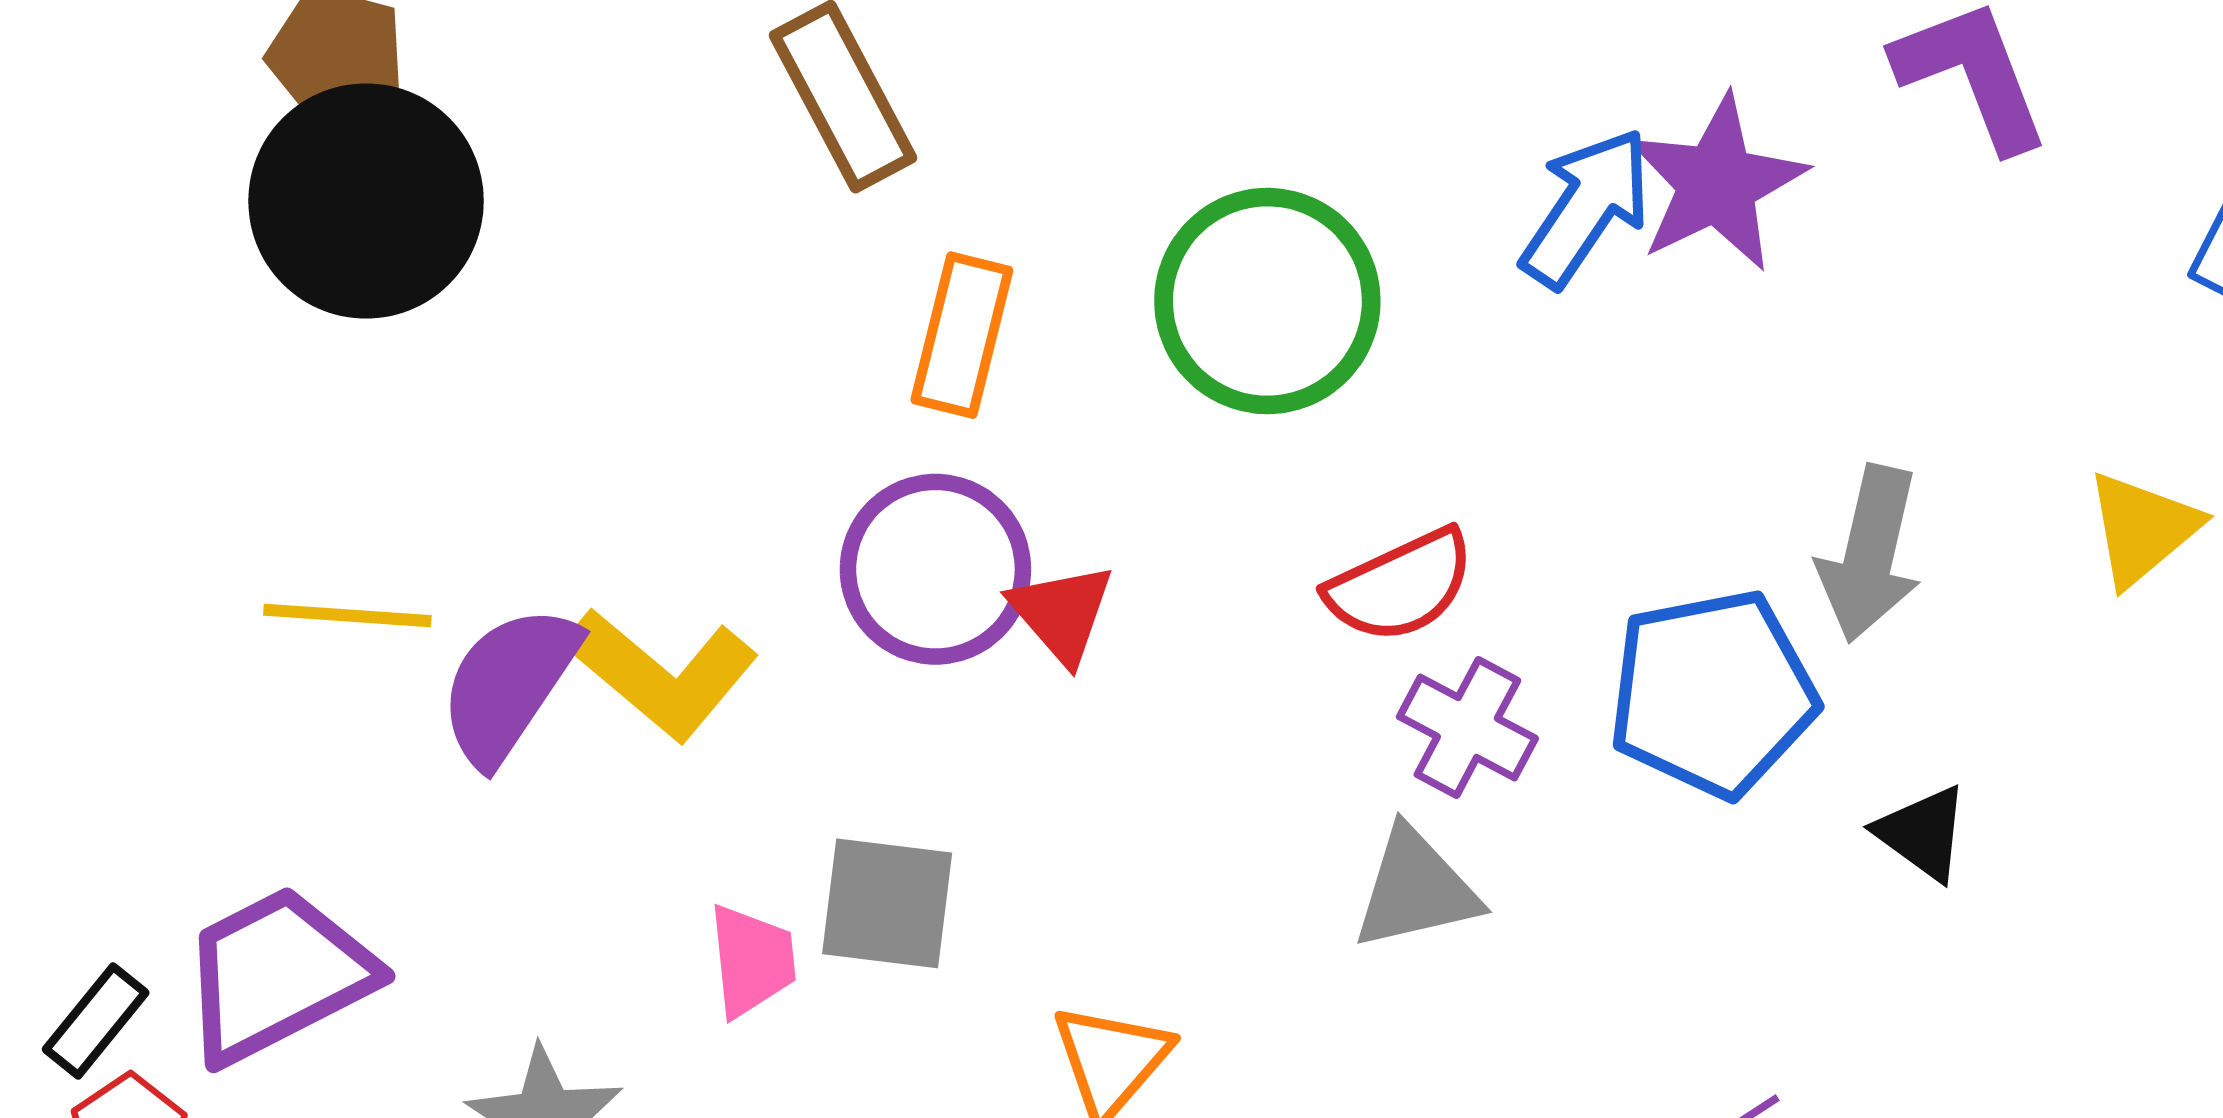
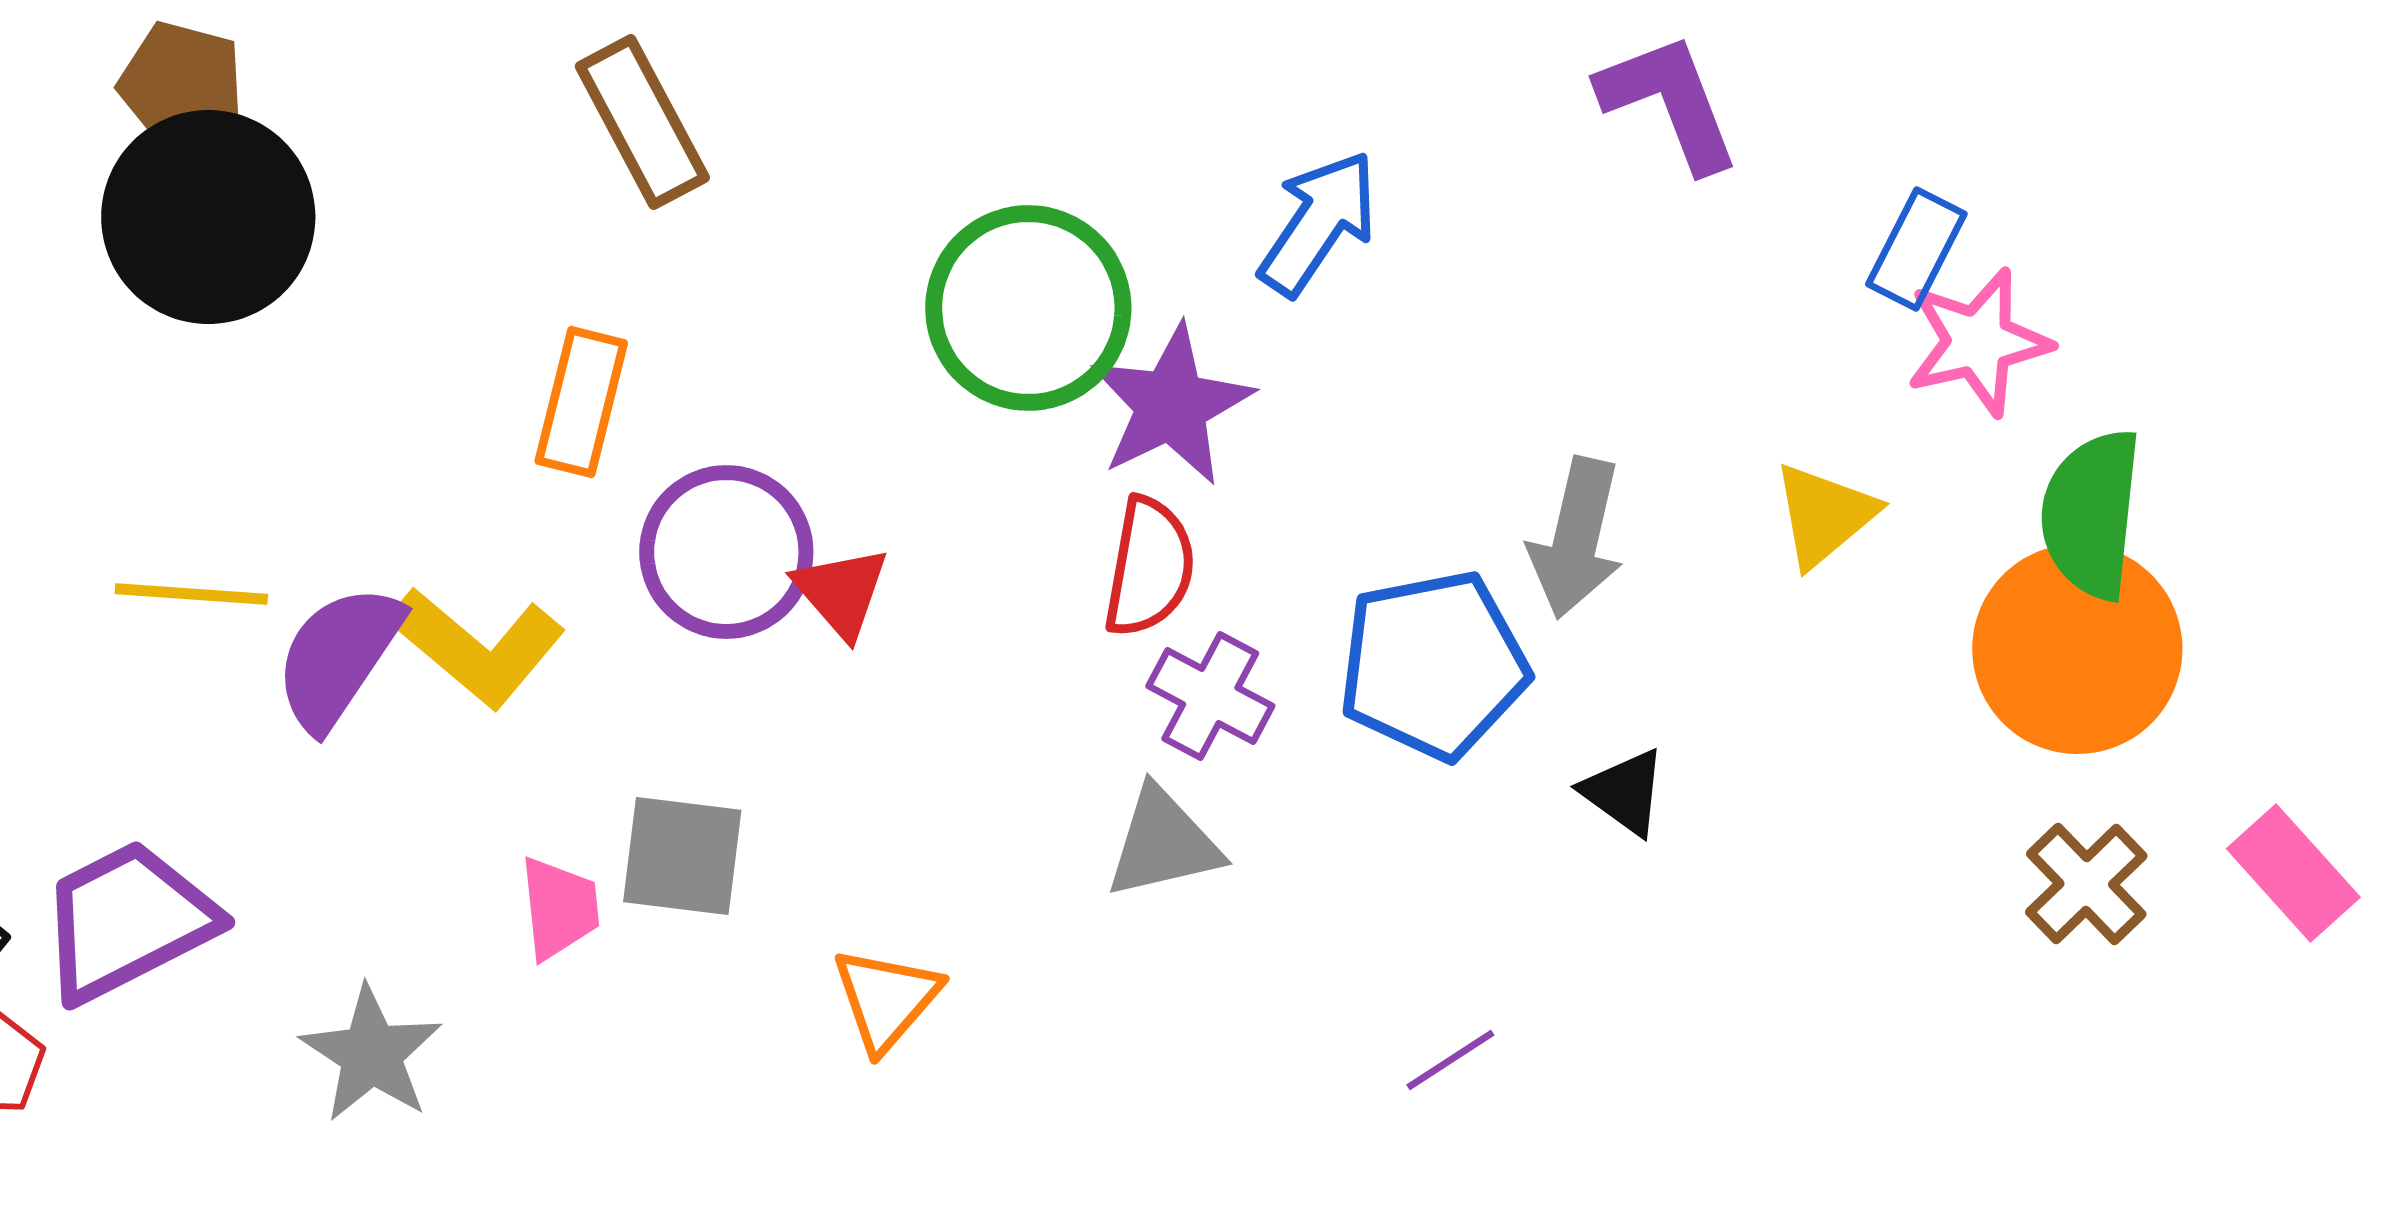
purple star: (1717, 183) -> (1171, 405), moved
orange rectangle: (962, 335) -> (581, 402), moved
red semicircle: (1400, 586) -> (1149, 567), turned -55

